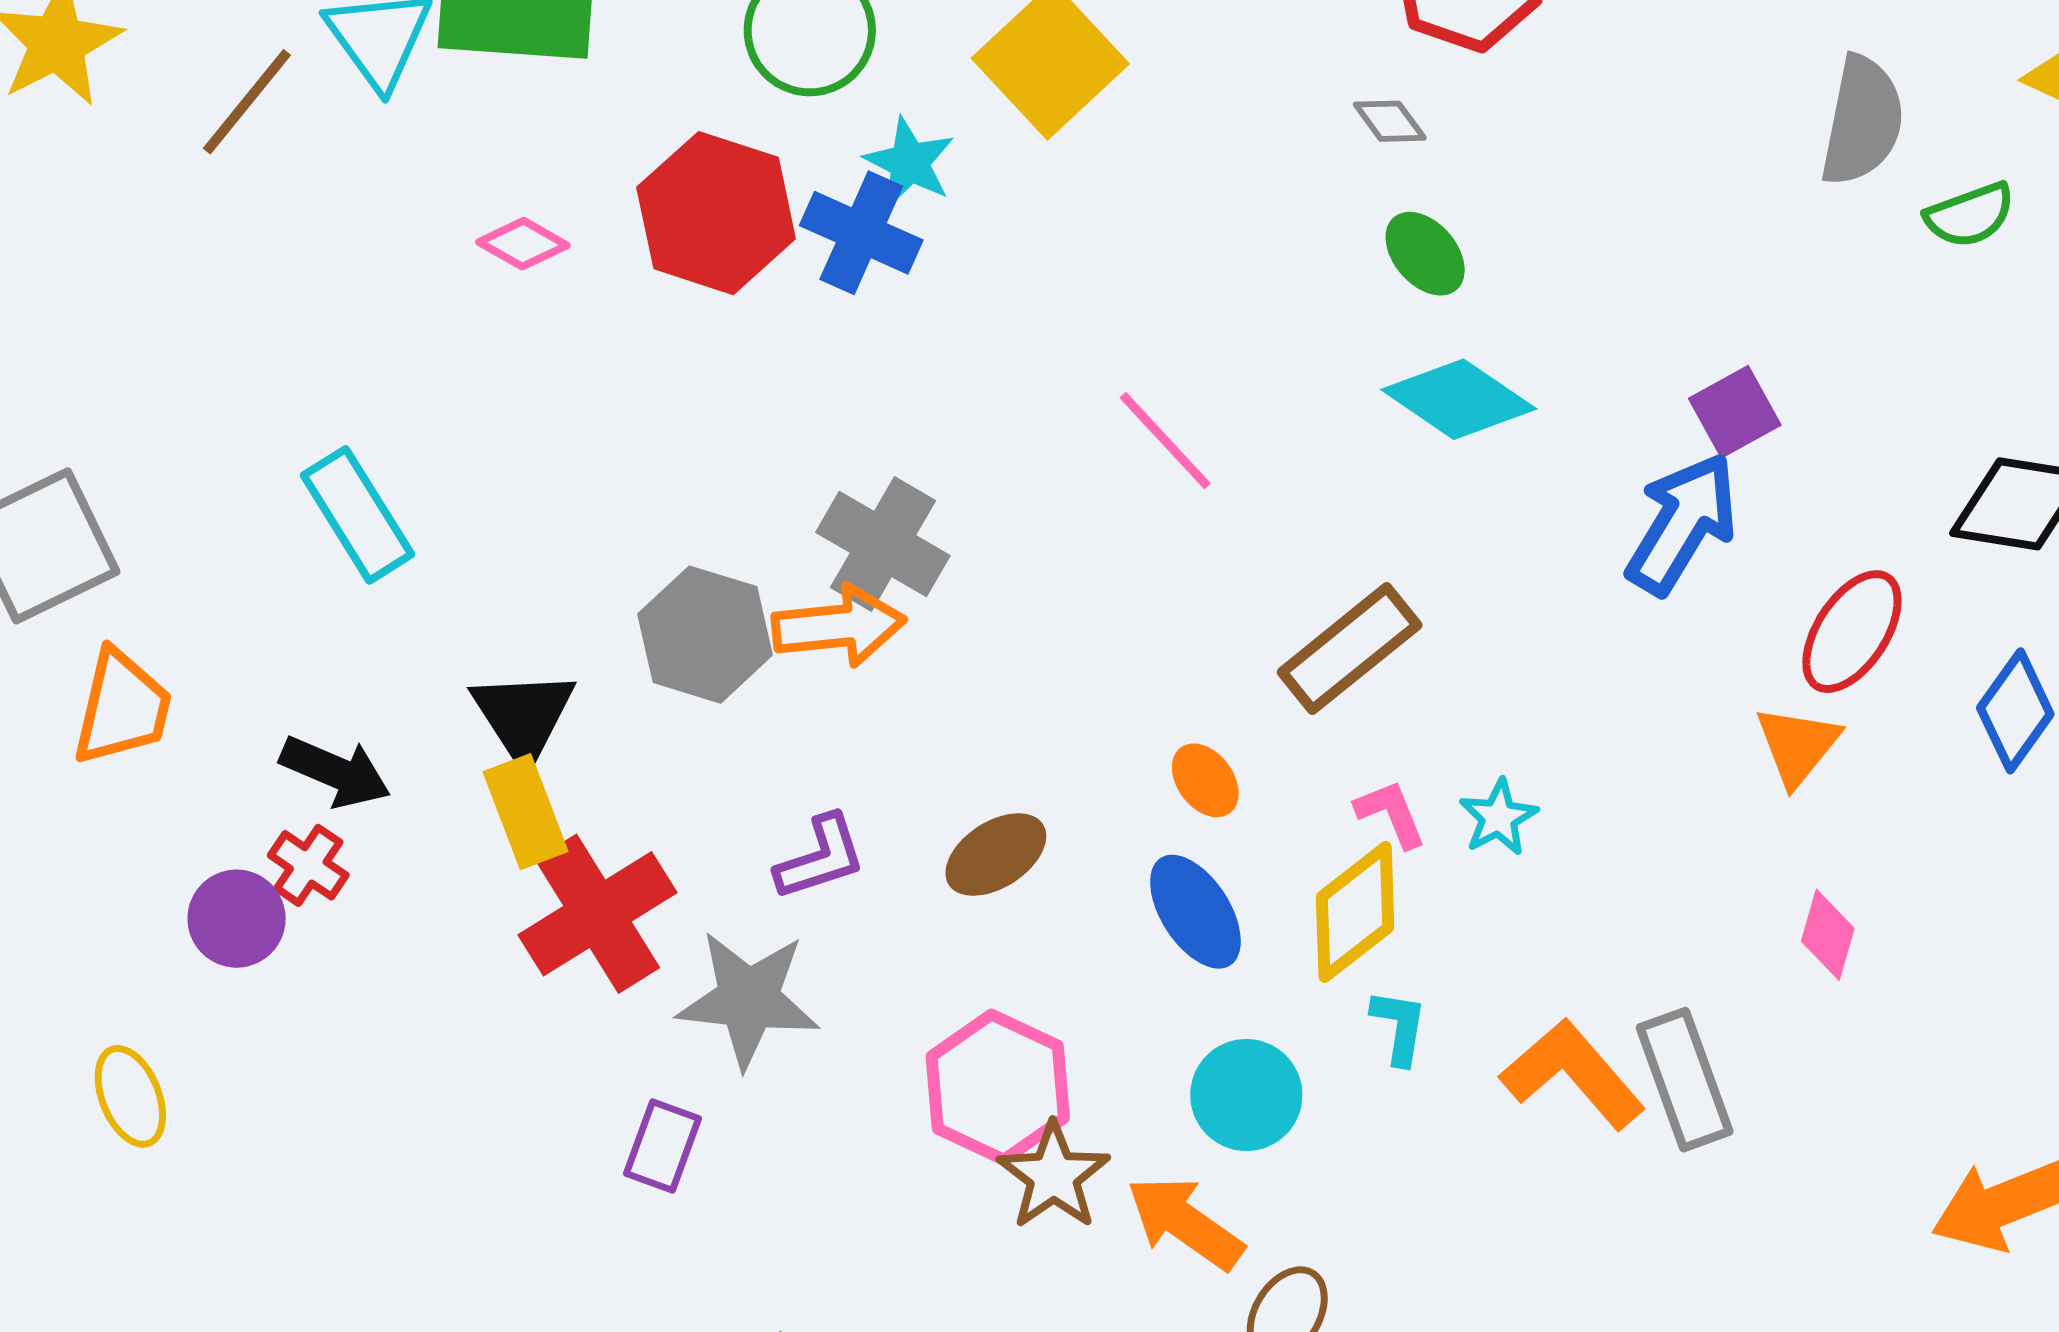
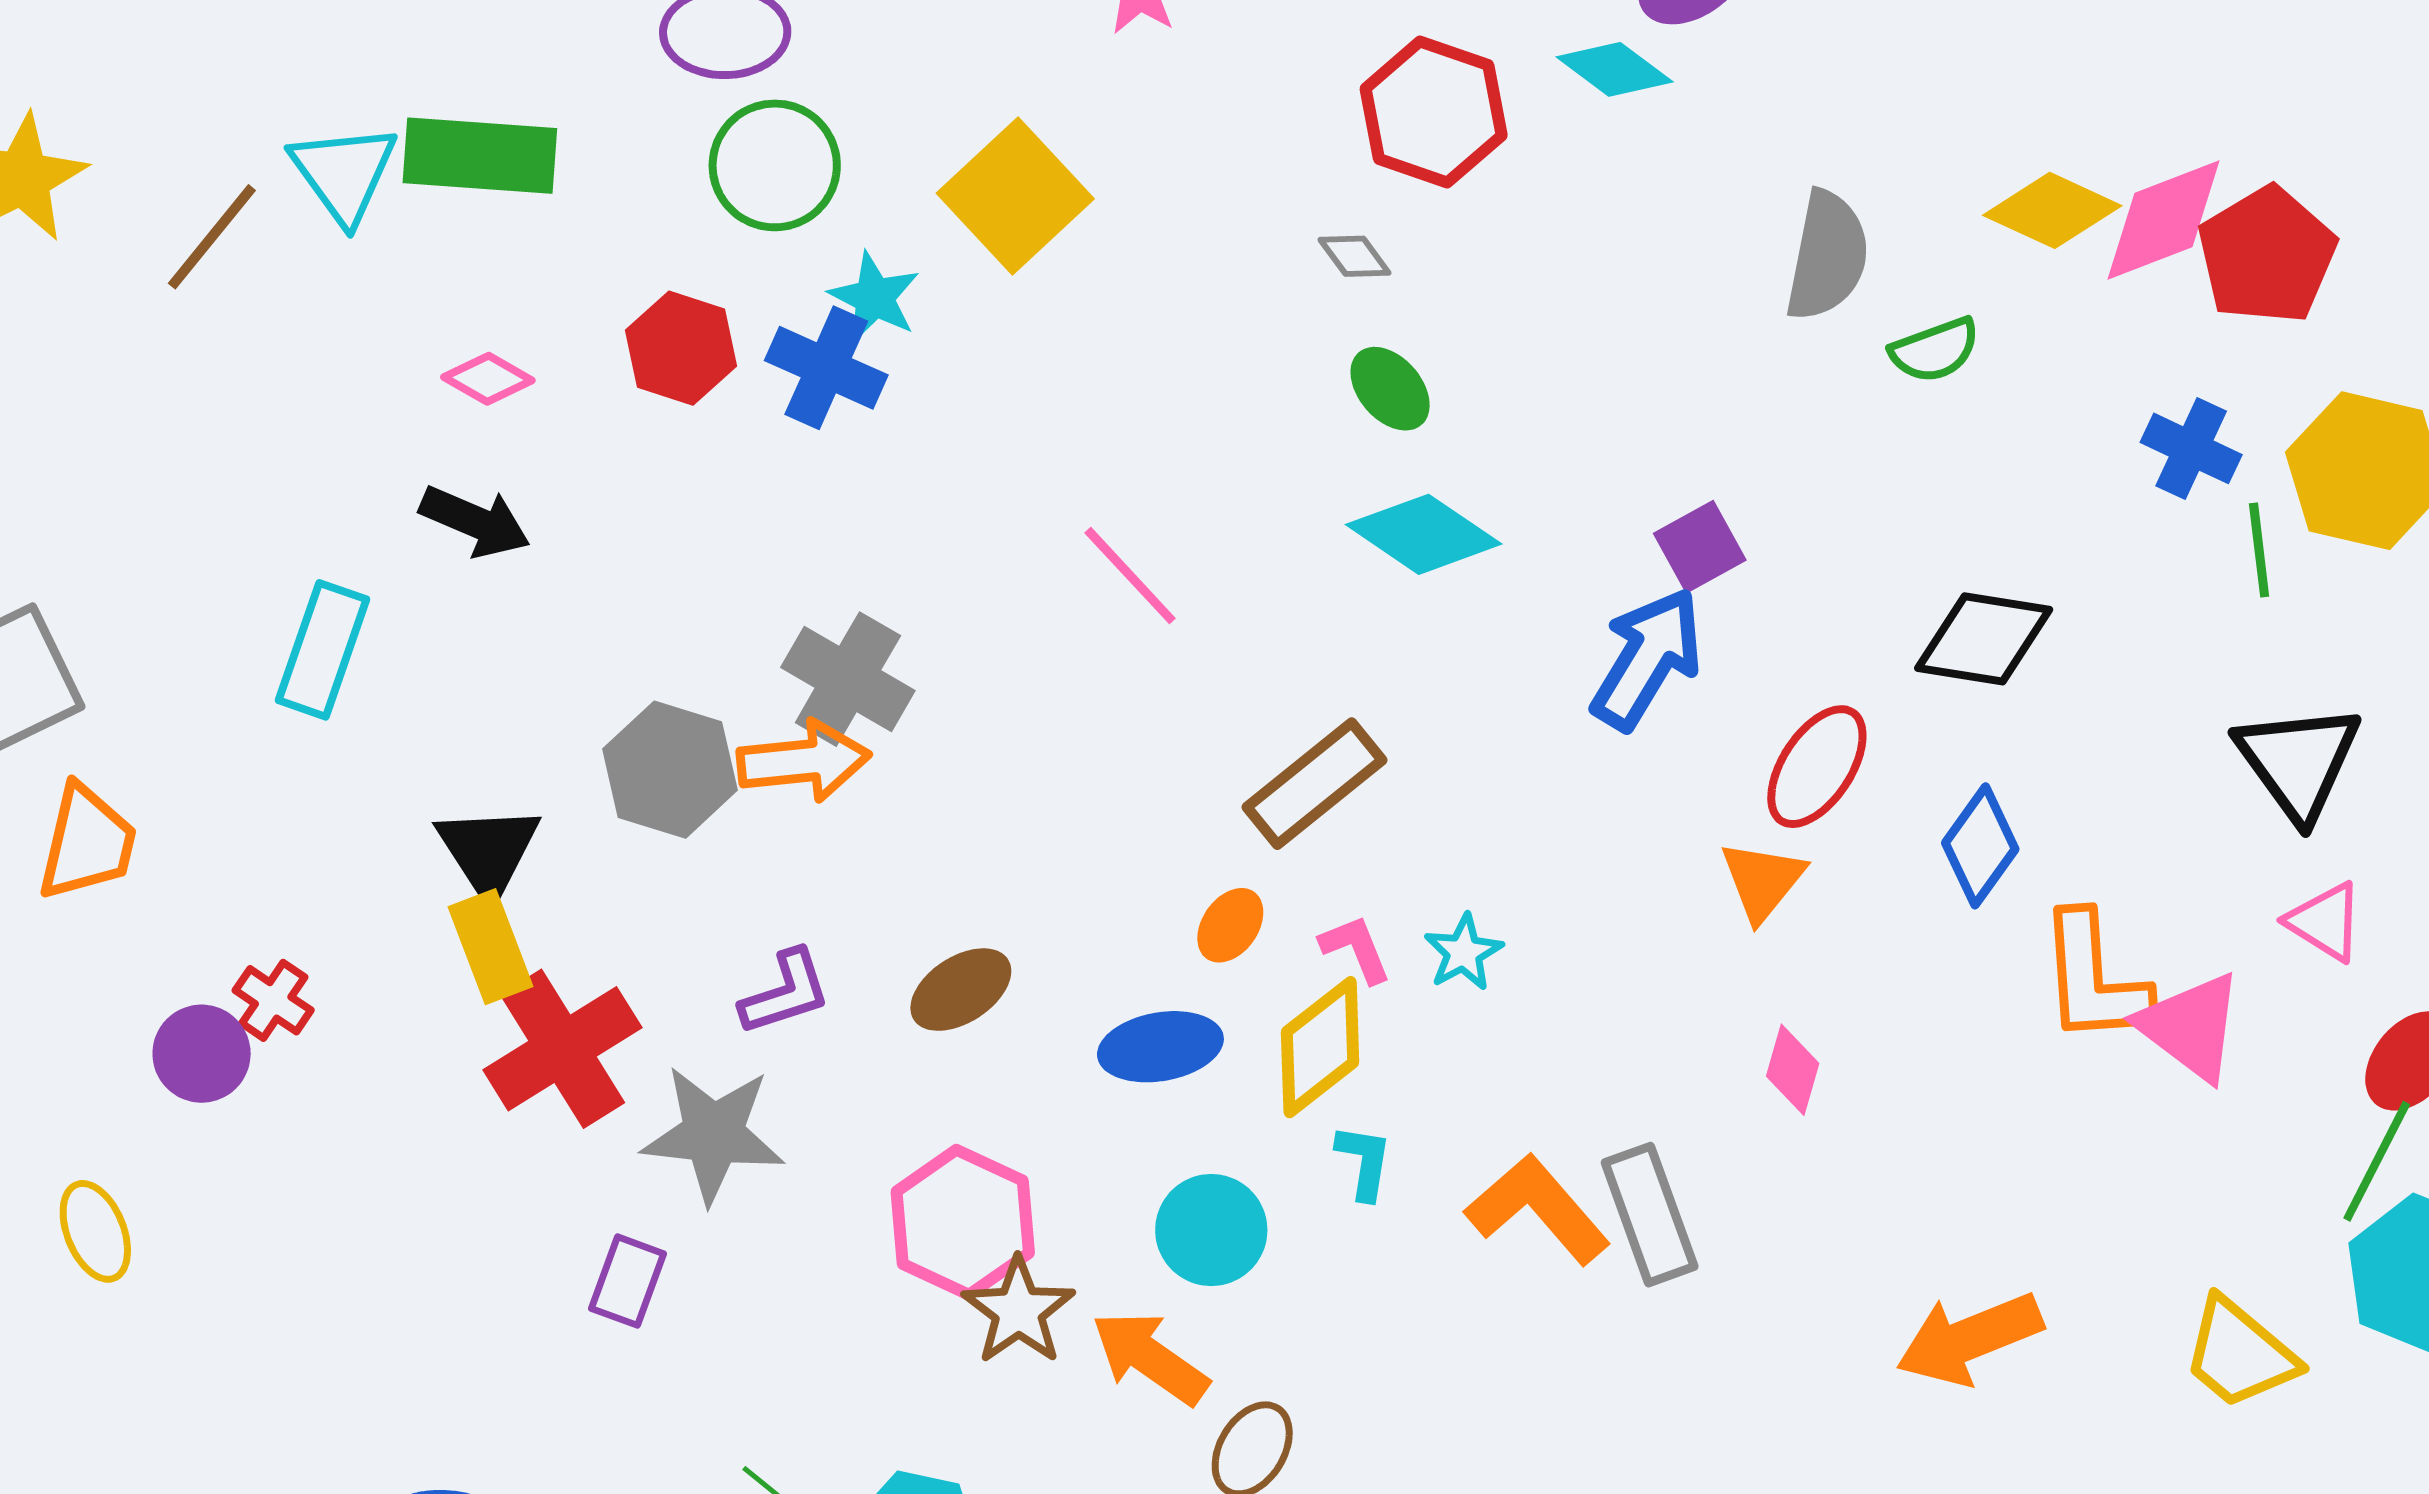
red hexagon: (716, 213) -> (681, 348), size x0.7
cyan rectangle: (357, 515) -> (322, 650), turned 51
black arrow: (335, 772) -> (475, 521), moved
orange ellipse: (1205, 780) -> (1230, 925), moved, turned 72
blue ellipse: (1195, 912) -> (1160, 1047), turned -67

